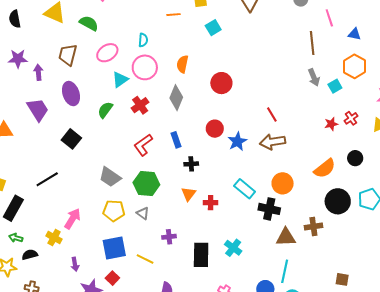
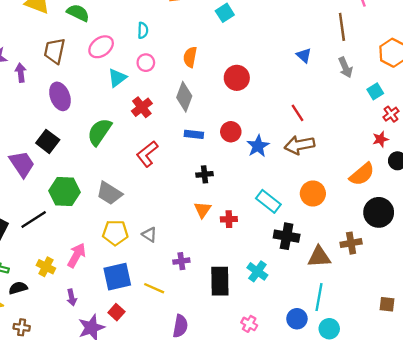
blue triangle: (355, 34) -> (304, 55), moved, turned 32
pink circle: (145, 67) -> (146, 63), size x0.6
cyan square: (335, 86) -> (375, 91), moved
purple trapezoid: (38, 110) -> (22, 164), moved
green semicircle: (105, 110) -> (99, 132), moved, size x1.4
red star: (331, 124) -> (380, 139), moved
black square: (71, 139) -> (48, 141), moved
blue rectangle: (176, 140) -> (194, 134), moved, turned -63
black line: (47, 179) -> (34, 219), moved
green hexagon: (146, 184) -> (65, 191), moved
black cross: (269, 209) -> (287, 236), moved
pink arrow: (73, 219) -> (77, 255), moved

